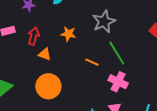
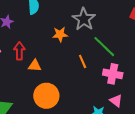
orange star: (68, 34) -> (60, 34), moved
orange line: (92, 62) -> (83, 61), turned 56

